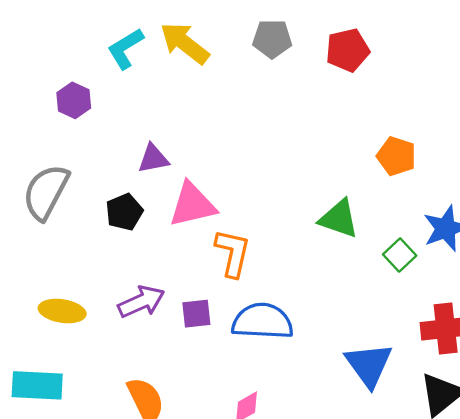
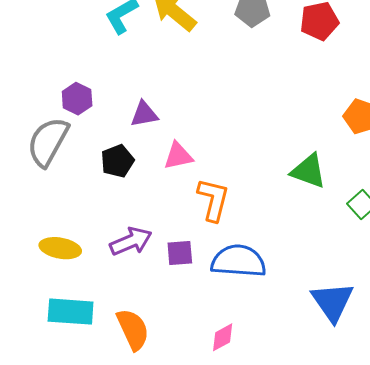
purple hexagon: (74, 100) -> (77, 99), moved
pink triangle: (192, 205) -> (178, 156), size x0.7
cyan rectangle: (37, 385) -> (71, 312), moved

